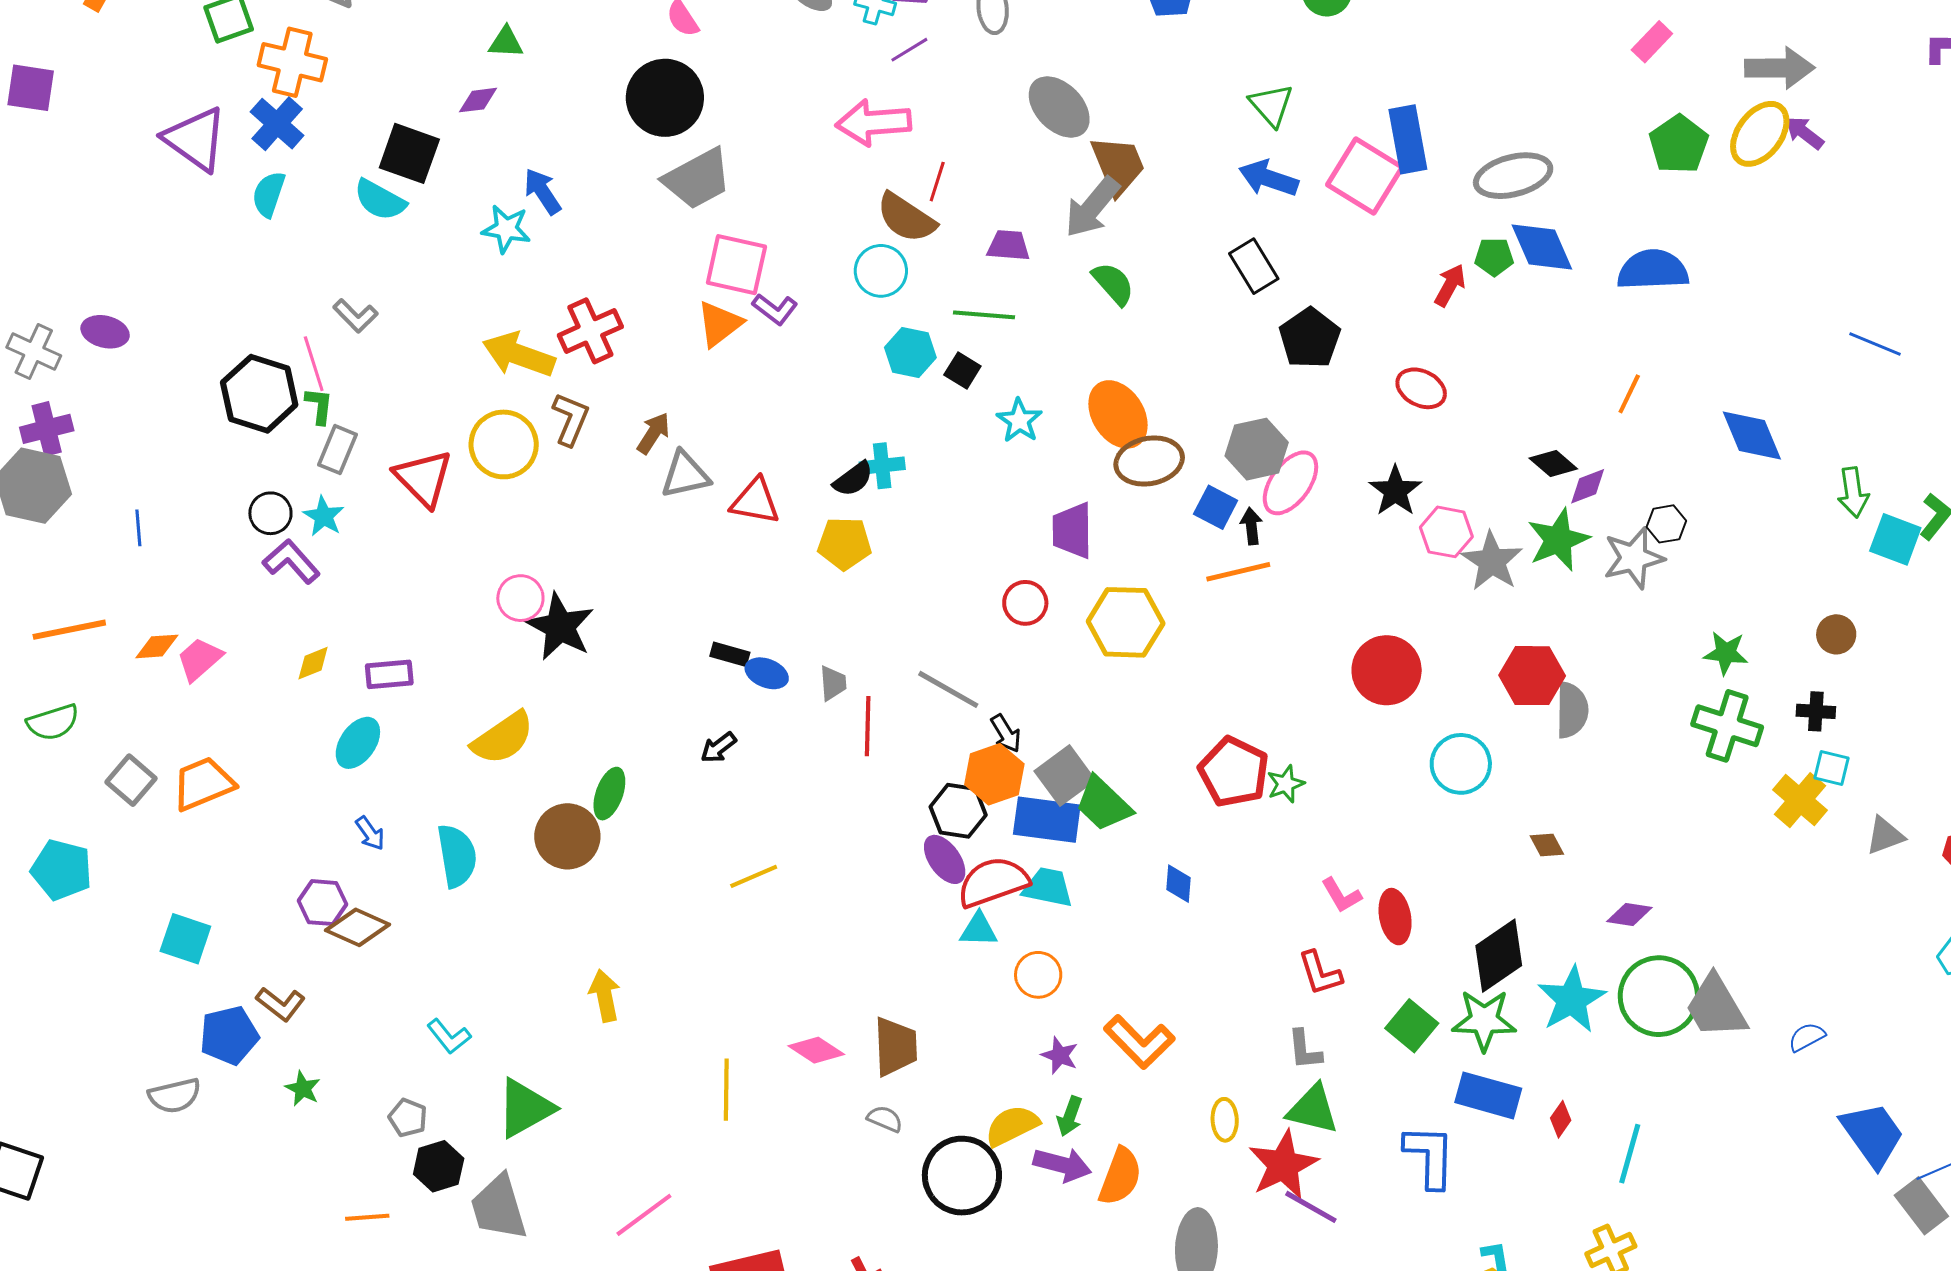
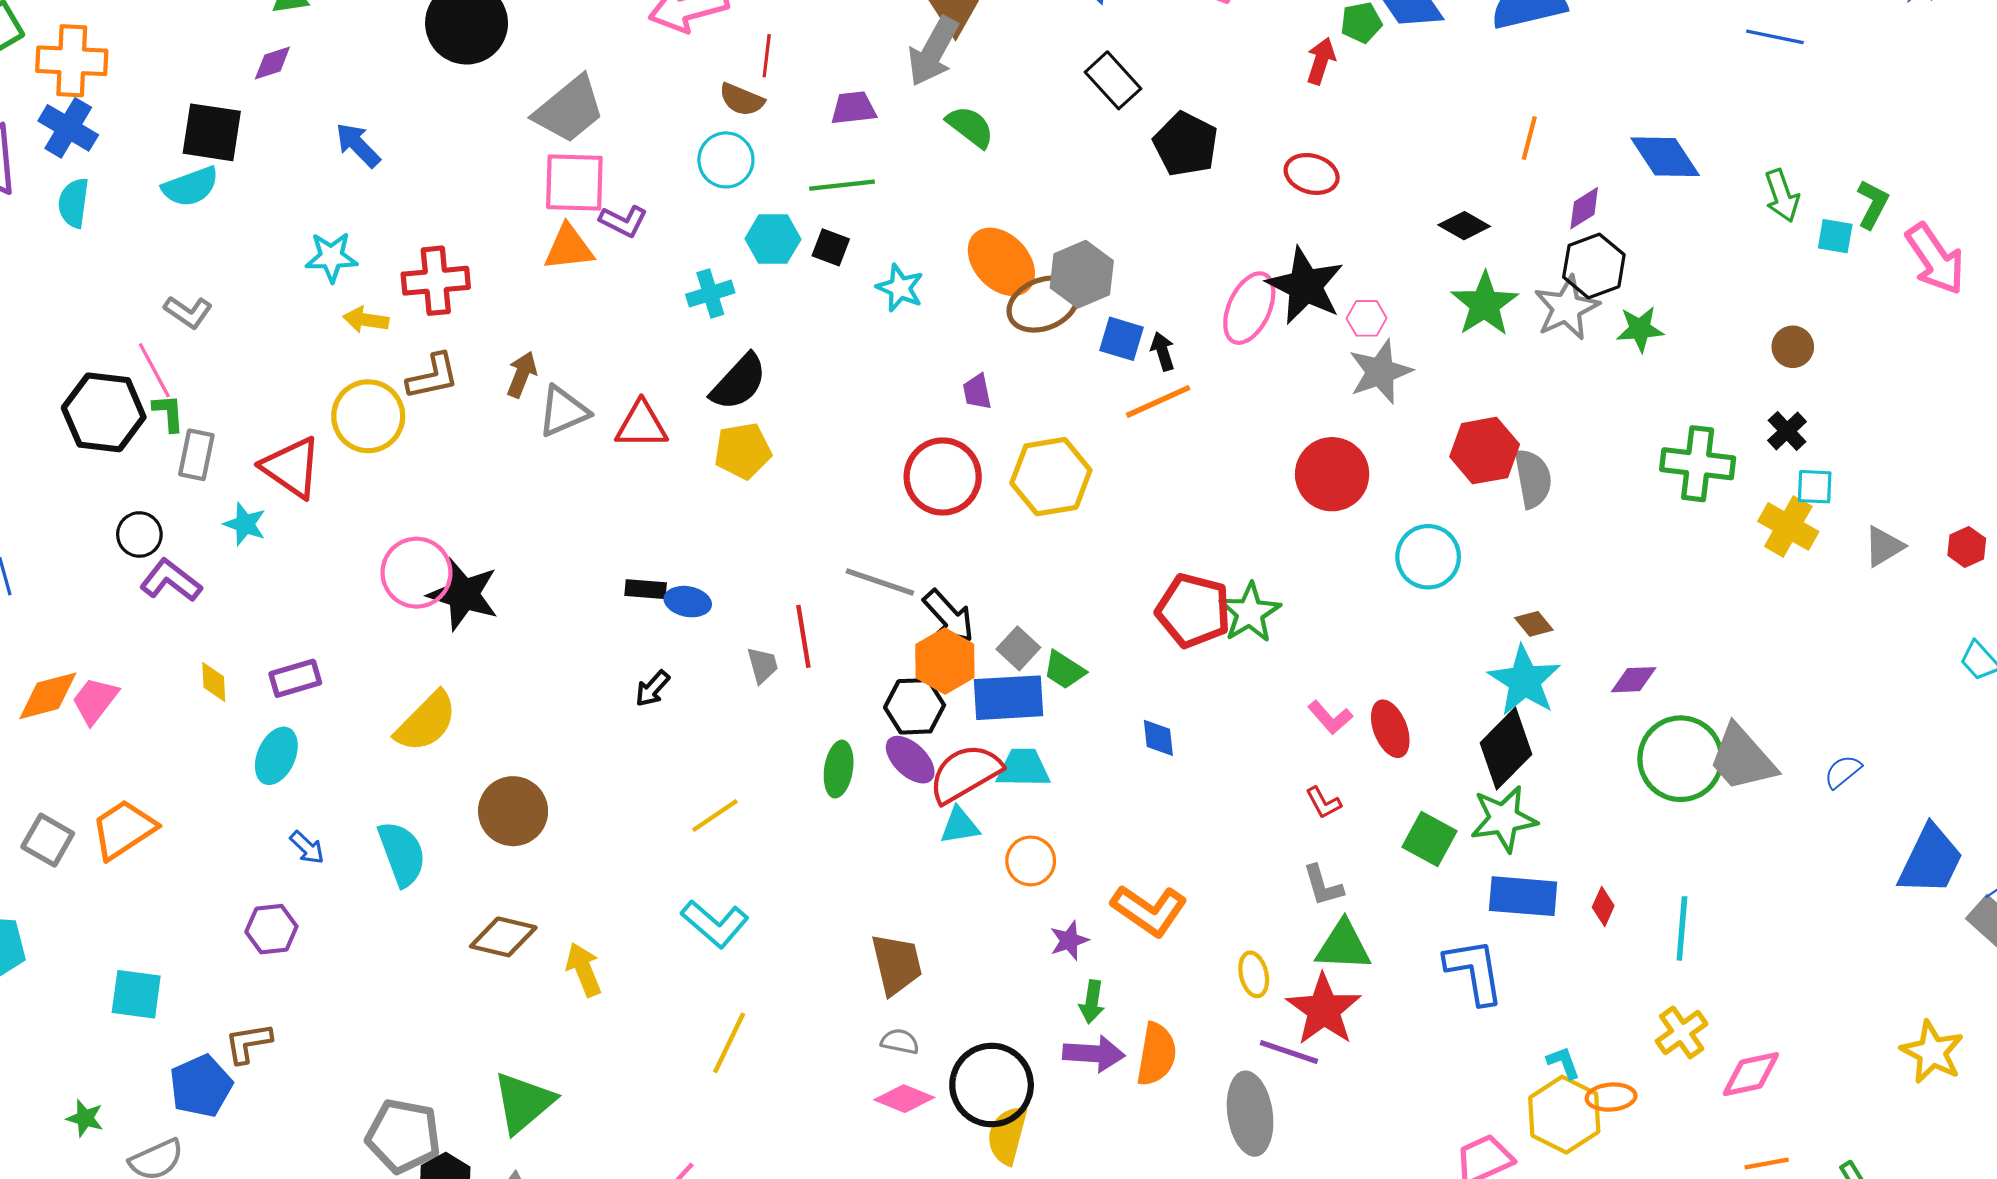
gray trapezoid: (697, 179) -> (569, 110), moved
cyan semicircle: (380, 200) -> (190, 187), turned -38
brown semicircle: (906, 218) -> (742, 100), size x0.7
cyan star: (506, 229) -> (331, 257), moved
orange triangle: (719, 324) -> (569, 248), turned 42
red cross: (590, 331) -> (436, 281), turned 30
yellow arrow: (519, 355) -> (366, 320), size x0.6
brown L-shape: (571, 419) -> (433, 376), turned 66
gray hexagon: (1257, 449) -> (1082, 274), moved
cyan cross: (882, 466) -> (710, 294), moved
black semicircle: (853, 479) -> (739, 382), size x1.4
pink ellipse: (1290, 483) -> (1249, 308), moved
purple diamond: (1588, 486) -> (1584, 208), moved
black star: (1395, 491) -> (1305, 286), size x1.4
cyan star: (324, 516) -> (245, 524), moved
black hexagon: (1666, 524) -> (1594, 266), size x1.5
purple trapezoid: (1072, 530) -> (977, 392), size x0.6
pink hexagon: (1446, 532) -> (1367, 318), size x0.7
cyan square: (1895, 539) -> (1835, 236), size x0.7
gray star: (1492, 561) -> (1380, 372), moved, turned 30
pink circle: (520, 598) -> (416, 573), size x1.4
red circle: (1025, 603) -> (943, 476), size x1.6
orange diamond: (157, 646) -> (48, 696), size x1.4
green star: (1726, 653) -> (1640, 329), moved
yellow diamond: (313, 663) -> (214, 682), turned -60
gray trapezoid: (833, 683) -> (763, 665), moved
black cross: (1816, 711) -> (1787, 431), turned -36
black arrow: (1006, 733) -> (949, 616), size x1.4
gray square: (1065, 776) -> (1018, 648), size x0.7
green star: (1286, 784) -> (1250, 613), size x1.5
green ellipse: (609, 794) -> (839, 769), moved
green trapezoid: (1103, 804) -> (1064, 670), size x0.7
brown diamond: (357, 927) -> (503, 937), moved
red L-shape: (1320, 973) -> (1323, 803), size x0.7
cyan star: (1572, 1000) -> (1524, 681), moved
brown L-shape: (281, 1004) -> (248, 1043), turned 144
cyan L-shape: (449, 1036) -> (715, 924), moved, size x1.4
pink diamond: (816, 1050) -> (904, 1099), moved
purple star: (1060, 1055) -> (1069, 940), turned -30
green star: (303, 1089) -> (85, 1118), moved
yellow line: (726, 1090) -> (729, 1043), turned 36
gray pentagon: (408, 1118) -> (403, 1136), size x1.8
yellow semicircle: (1012, 1126) -> (1007, 1135), moved, turned -38
blue trapezoid: (1872, 1135) -> (1931, 860), turned 72
purple line: (1311, 1207) -> (1289, 1052), moved

